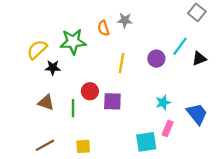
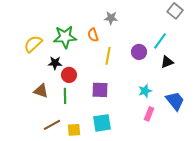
orange semicircle: (103, 28) -> (93, 35), moved
black triangle: (199, 59) -> (167, 62), moved
black star: (53, 68) -> (55, 63), moved
red circle: (90, 91) -> (69, 75), moved
cyan square: (146, 142) -> (102, 123), moved
brown line: (45, 145) -> (52, 125), moved

